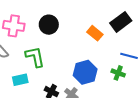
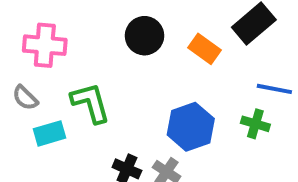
black circle: (49, 25) -> (144, 36), moved
cyan rectangle: (20, 80) -> (49, 133), moved

